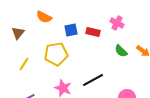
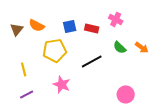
orange semicircle: (44, 17) -> (37, 25), moved
yellow line: (24, 64) -> (24, 69), moved, turned -48
black line: (93, 80) -> (92, 61), moved

